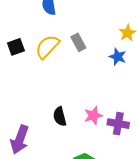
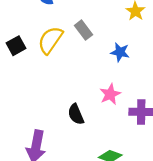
blue star: (118, 57) -> (120, 52), moved
pink star: (93, 116) -> (110, 94), moved

